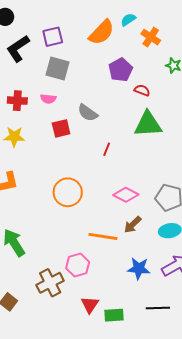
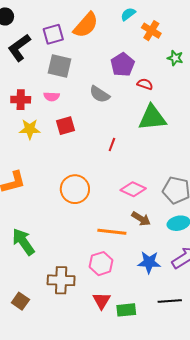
orange semicircle: (102, 32) -> (86, 25), moved
gray semicircle: (88, 113) -> (100, 94), moved
yellow star: (14, 137) -> (30, 129), moved
brown arrow: (133, 225) -> (141, 219), turned -102
pink hexagon: (78, 265) -> (101, 264), moved
brown cross: (50, 283) -> (61, 280), turned 32

